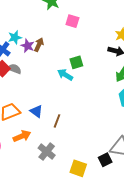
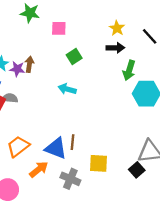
green square: (76, 62) -> (74, 56), moved
blue triangle: (36, 111) -> (56, 148), moved, size x1.5
yellow square: (78, 168) -> (98, 163), moved

